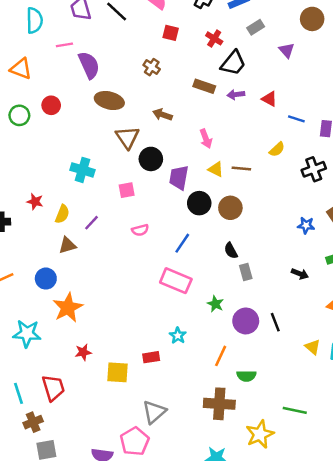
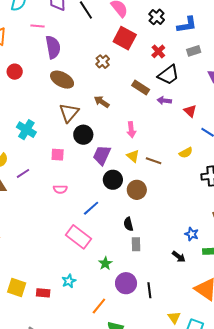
red square: (171, 33) -> (125, 38), size x1.6
blue star: (306, 225) -> (192, 234), moved
yellow square: (117, 372) -> (17, 288), moved

